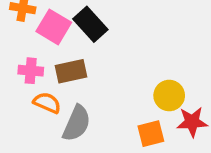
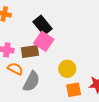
pink square: (54, 27) -> (44, 41), moved
yellow circle: (169, 96) -> (67, 69), moved

